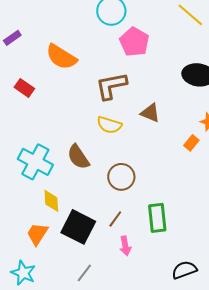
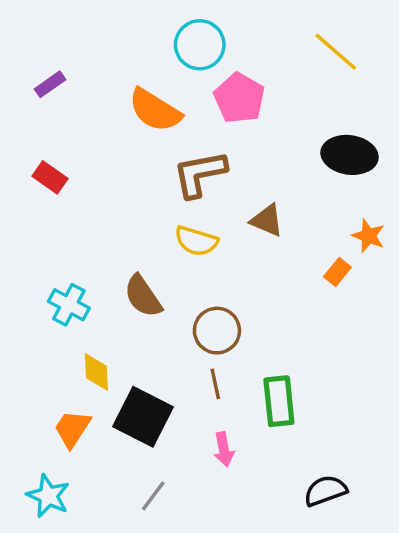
purple rectangle: (12, 38) -> (50, 84), moved
orange semicircle: (61, 57) -> (155, 110), moved
cyan cross: (35, 162) -> (69, 305), size x0.7
brown line: (115, 219) -> (215, 384), moved, turned -48

